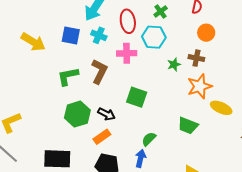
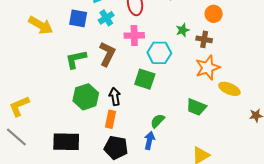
cyan cross: (99, 35) -> (106, 18), turned 35
cyan hexagon: (154, 37) -> (159, 53), moved
green star: (174, 65) -> (183, 30), moved
black arrow: (106, 114) -> (115, 96), turned -126
orange rectangle: (102, 137) -> (111, 119), turned -42

